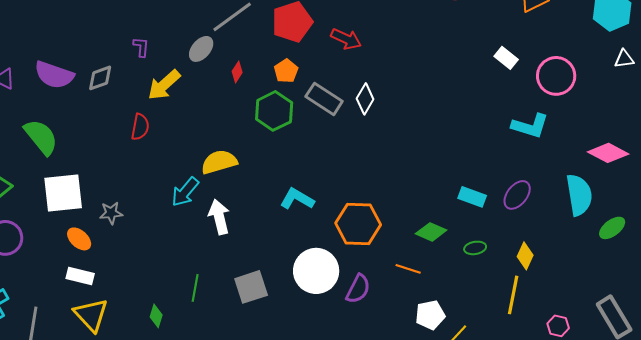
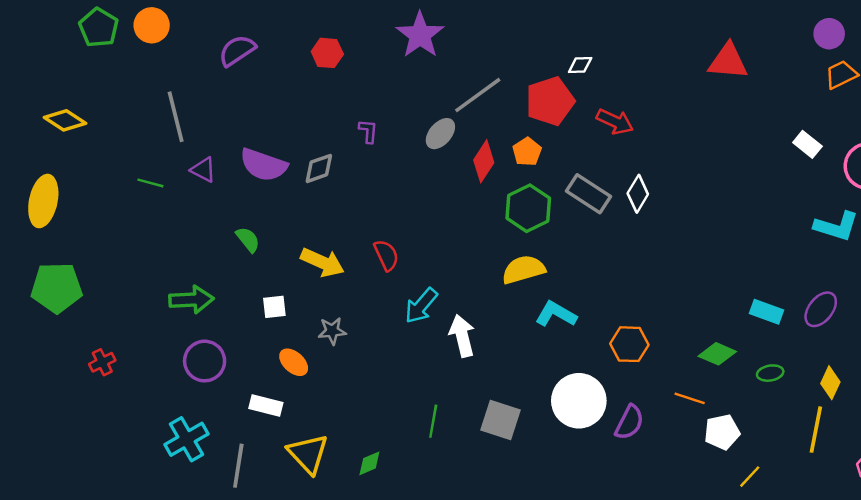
orange pentagon: (286, 71) -> (527, 152), moved
red diamond: (237, 72) -> (484, 161), size x1.6
yellow arrow: (164, 85) -> (323, 262), moved, turned -114
red semicircle: (140, 127) -> (386, 255), moved, turned -36
green semicircle: (41, 137) -> (248, 239), size x0.6
yellow semicircle: (219, 162) -> (523, 270), moved
white square: (63, 193) -> (274, 307), size x0.5
orange hexagon: (358, 224) -> (629, 344), size x0.7
white rectangle: (80, 276) -> (266, 406), moved
gray square: (251, 287) -> (501, 420), turned 36
white pentagon: (430, 315) -> (722, 432), moved
green diamond: (156, 316) -> (369, 463), moved, turned 50

